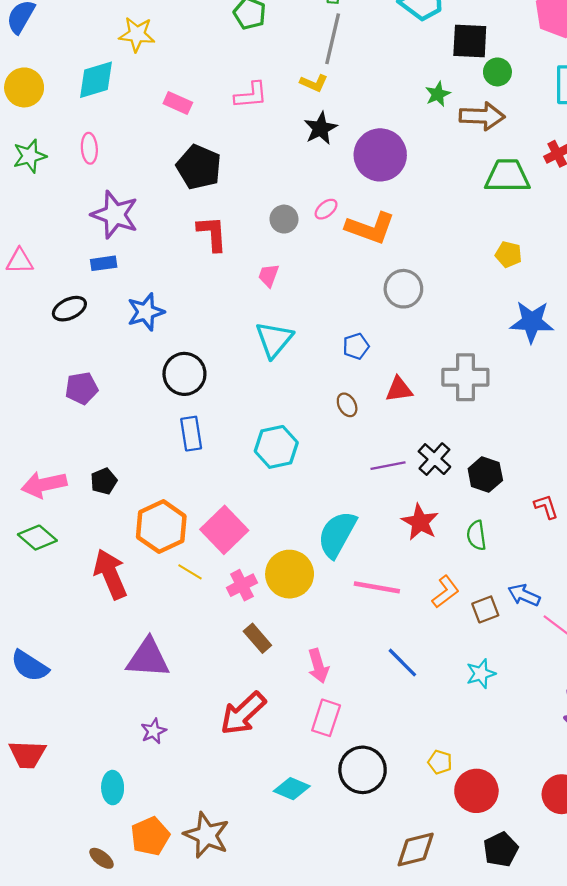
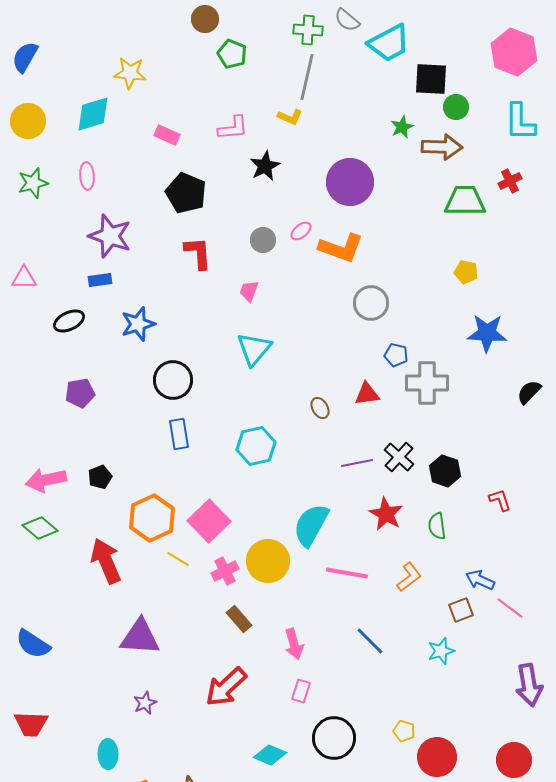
black star: (320, 128) -> (265, 166), moved
blue pentagon: (356, 346) -> (396, 355), moved, turned 30
brown square: (485, 609) -> (461, 610), moved
pink rectangle: (326, 718) -> (301, 691), size x0.7

